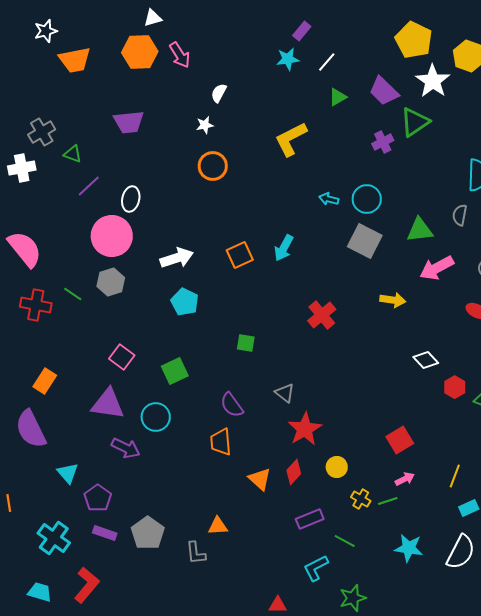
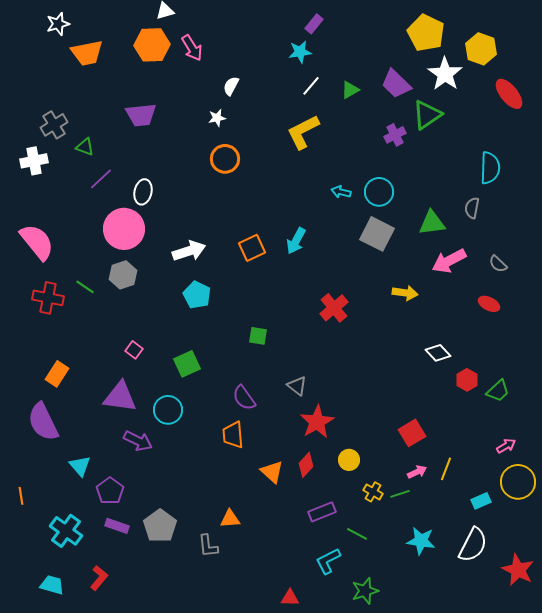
white line: (327, 62) -> (311, 86), moved
pink square: (122, 357) -> (134, 350), size x0.7
yellow line: (455, 476) -> (446, 469), moved
red L-shape: (87, 585) -> (99, 578), size x0.7

